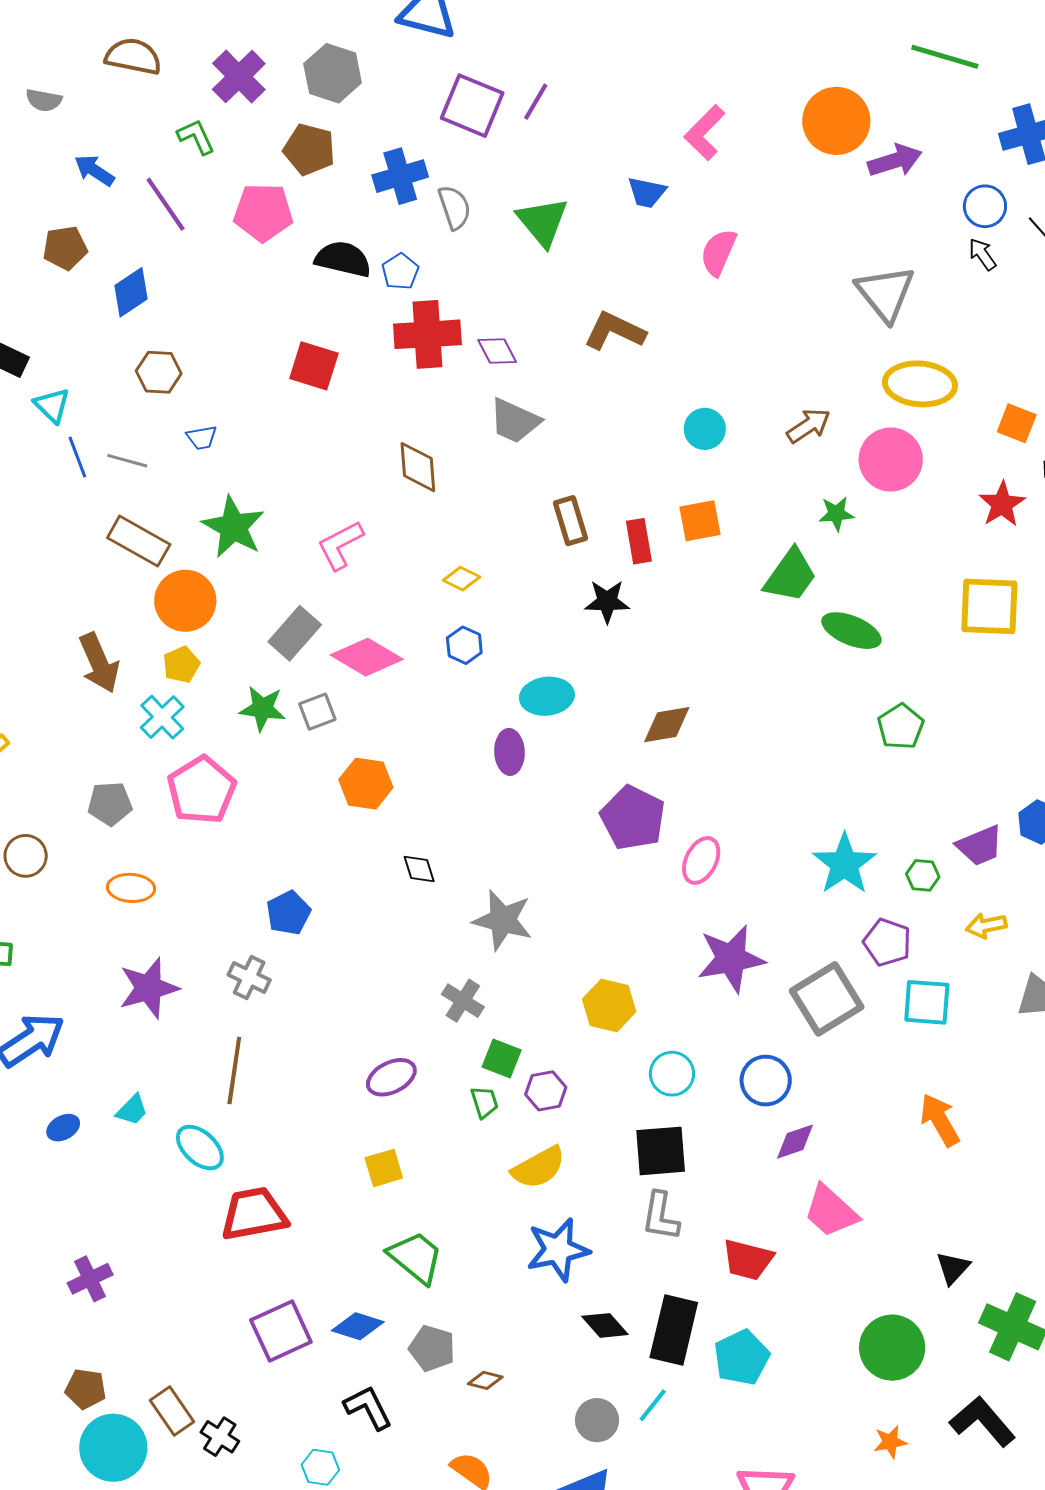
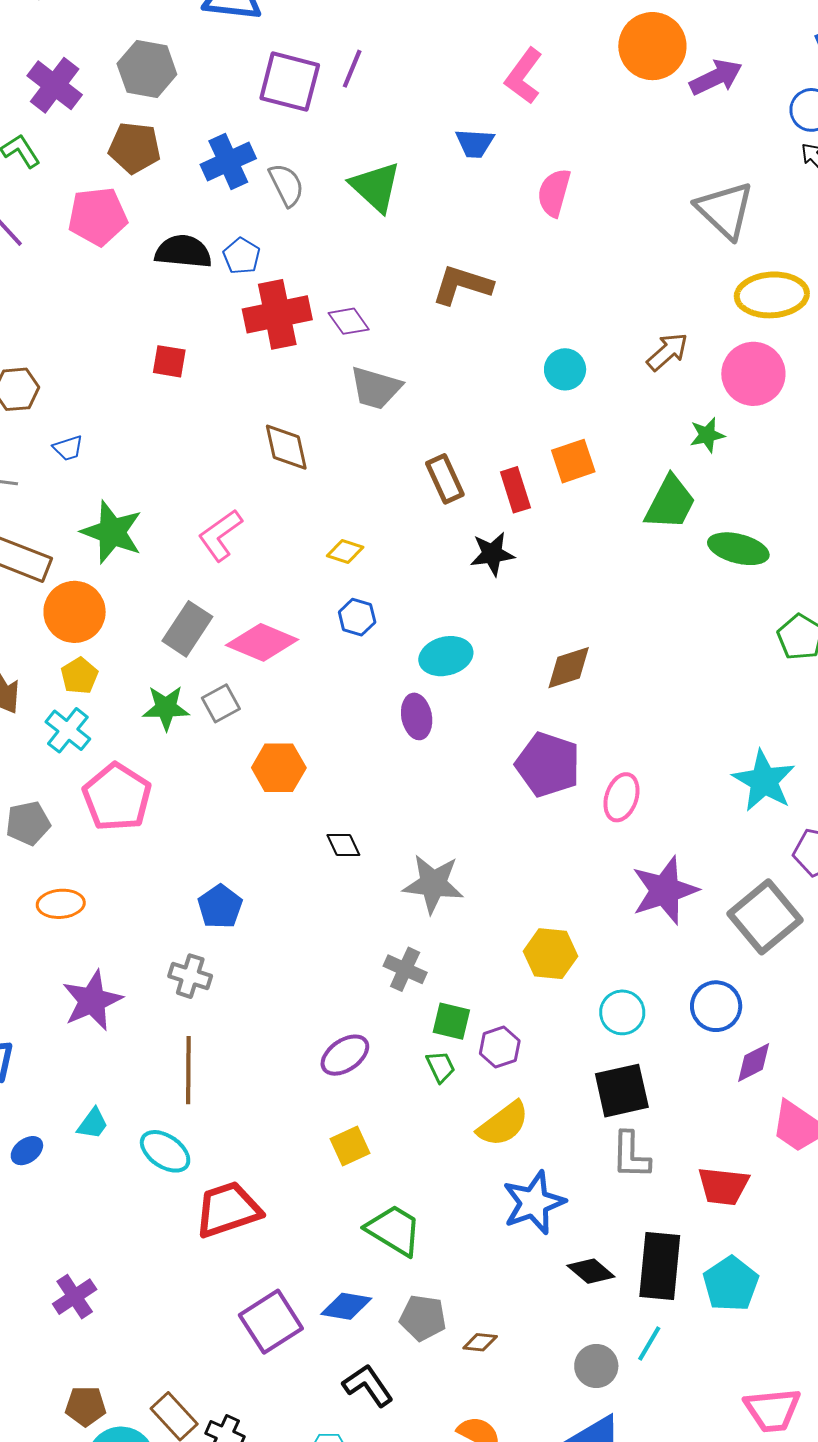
red square: (314, 366) -> (169, 361), size x0.7

